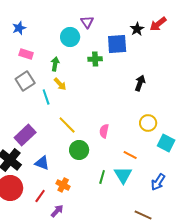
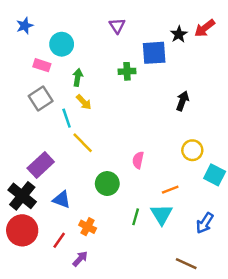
blue star: (19, 28) -> (25, 26), moved
cyan circle: (70, 37) -> (62, 44), moved
yellow line: (67, 125) -> (83, 143), moved
orange line: (130, 155) -> (170, 190), turned -48

